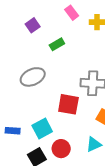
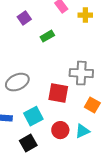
gray ellipse: (33, 77) -> (17, 82), moved
red circle: (61, 149) -> (60, 130), moved

